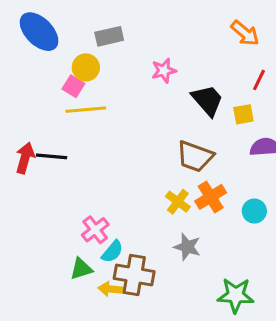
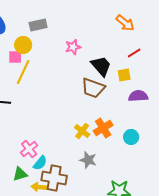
red line: (259, 80) -> (134, 53), turned 32
pink square: (73, 86) -> (15, 57), turned -32
yellow line: (86, 110) -> (23, 72), turned -60
brown trapezoid: (195, 156) -> (93, 88), moved

